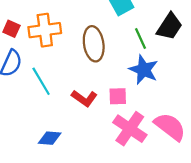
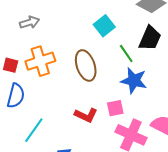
cyan line: (41, 81) -> (34, 130), moved, turned 76

